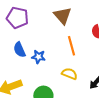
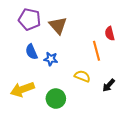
brown triangle: (62, 16) -> (58, 25), moved
orange line: (71, 46) -> (96, 51), moved

